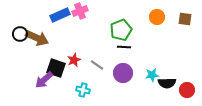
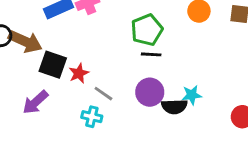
gray line: (97, 65) -> (103, 94), moved
black square: (56, 68) -> (53, 65), moved
black semicircle: (167, 83) -> (174, 107), moved

